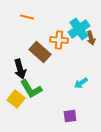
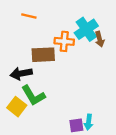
brown rectangle: (40, 52) -> (43, 55), turned -45
black arrow: (20, 69) -> (21, 73), turned 96
cyan arrow: (81, 83) -> (89, 122), moved, turned -48

